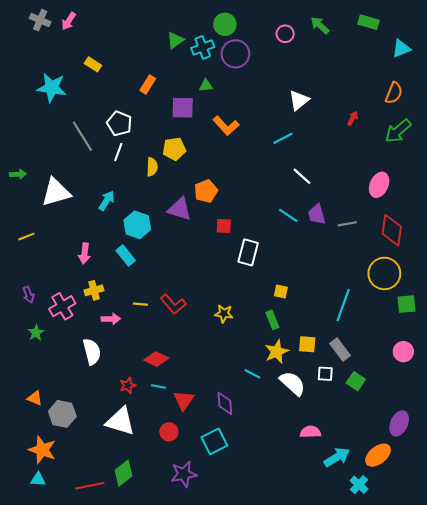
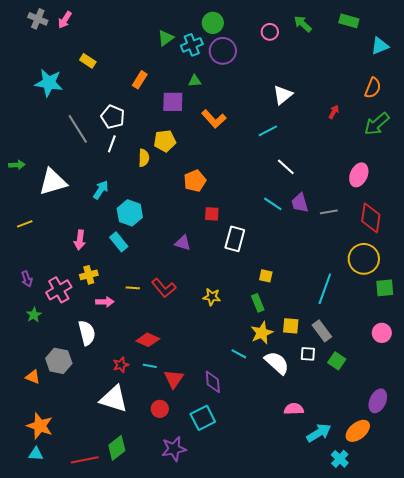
purple triangle: (180, 209) -> (183, 243), moved, size x0.7
gray hexagon: (62, 414) -> (59, 361), moved

